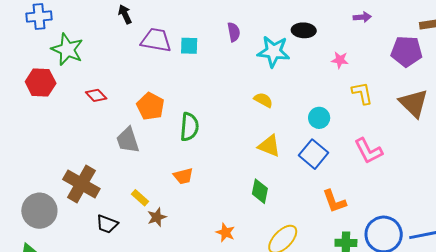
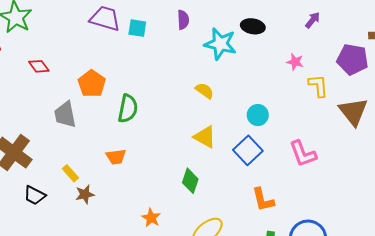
purple arrow: (362, 17) -> (313, 20), turned -54
pink star: (340, 60) -> (295, 62), moved
yellow L-shape: (362, 93) -> (318, 86), moved

